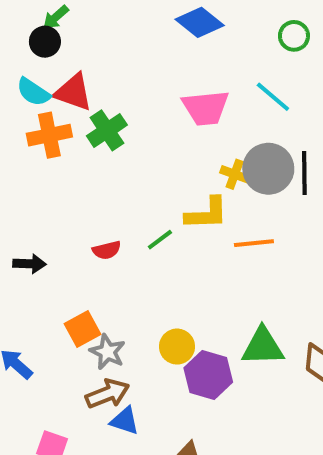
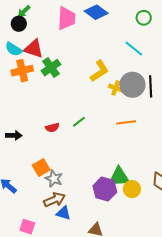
pink trapezoid: (206, 108) -> (67, 18), moved, turned -80
yellow L-shape: (207, 214) -> (99, 71), moved, turned -30
green triangle: (263, 346) -> (119, 177), moved
yellow circle: (177, 347) -> (132, 189), moved

